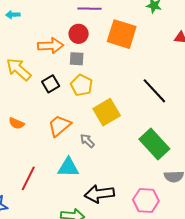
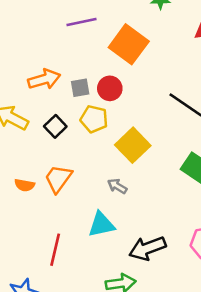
red circle: (79, 34) -> (110, 88), moved
orange square: (122, 34) -> (129, 44), turned 32
orange trapezoid: (59, 126) -> (58, 179), moved

